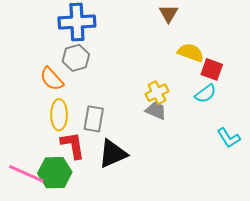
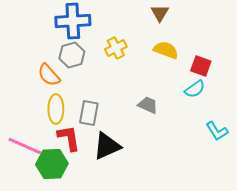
yellow semicircle: (191, 53) -> (166, 50), moved
yellow cross: (157, 93) -> (116, 48), moved
pink line: (26, 174) -> (25, 146), moved

